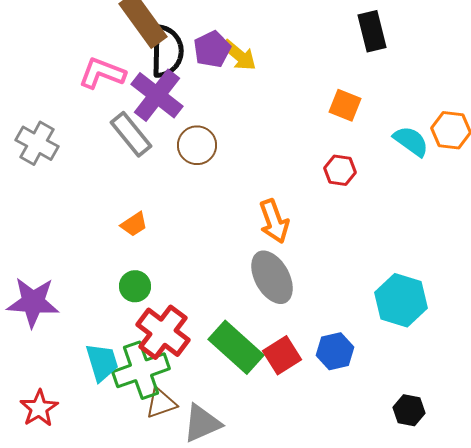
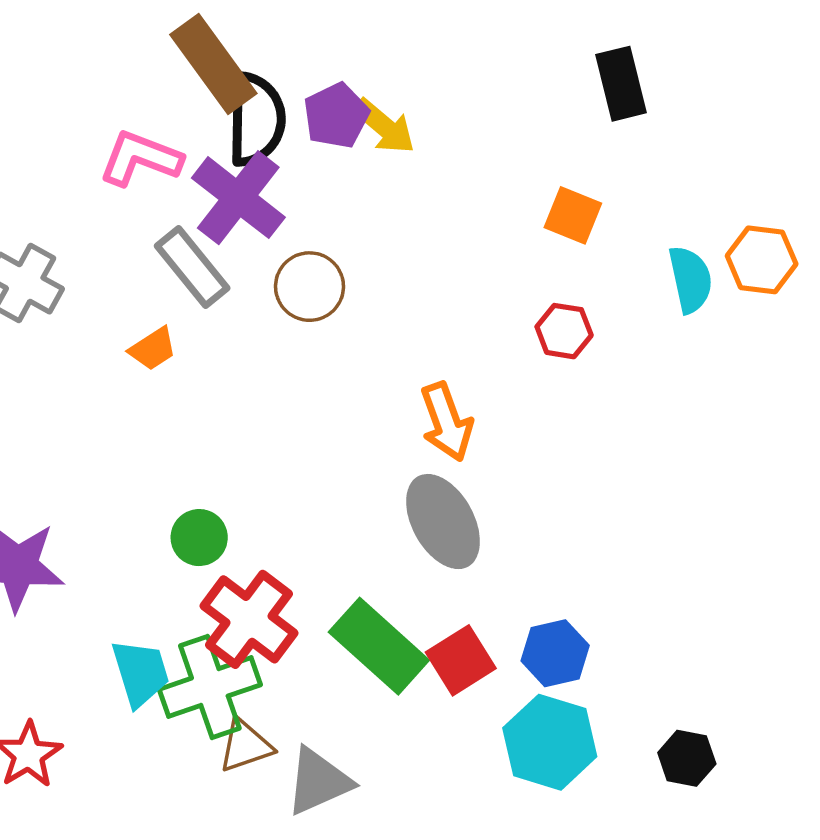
cyan semicircle: (411, 141) -> (690, 279), turned 42
orange trapezoid: (134, 224) -> (153, 349), moved
cyan hexagon: (401, 300) -> (550, 742), moved

